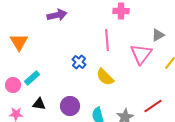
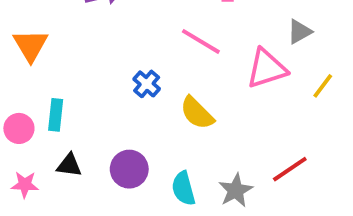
pink line: (107, 40) -> (201, 41), turned -55
pink triangle: (141, 54) -> (267, 68), turned 35
cyan rectangle: (32, 78) -> (56, 115), turned -42

